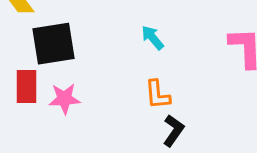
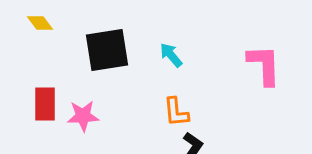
black square: (53, 44) -> (107, 50), moved

